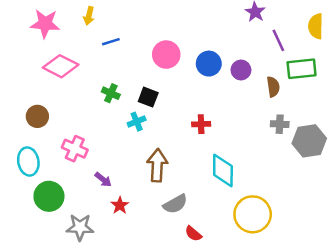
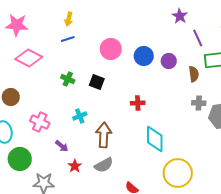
yellow arrow: (89, 16) -> (69, 19), moved
cyan cross: (137, 122) -> (80, 116), moved
gray semicircle: (175, 204) -> (104, 165), moved

